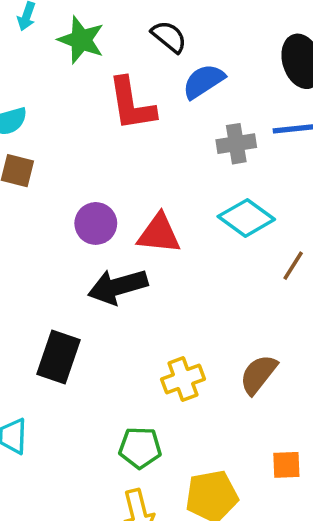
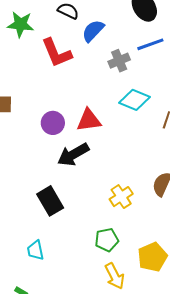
black rectangle: (59, 357) -> (50, 201), turned -36

